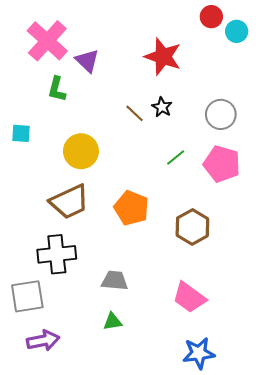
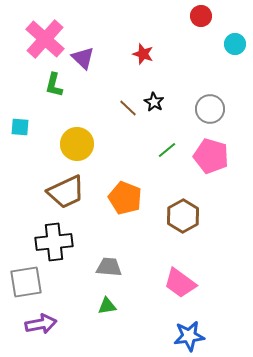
cyan circle: (237, 31) -> (235, 44), moved
red star: (163, 57) -> (143, 54), moved, size x0.6

